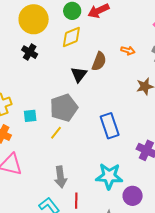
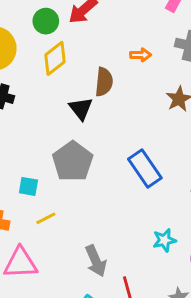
cyan square: (30, 116) -> (28, 186), turned 32
yellow line: (56, 133) -> (46, 218), moved, turned 40
cyan star: (109, 176) -> (164, 240), size x0.6

